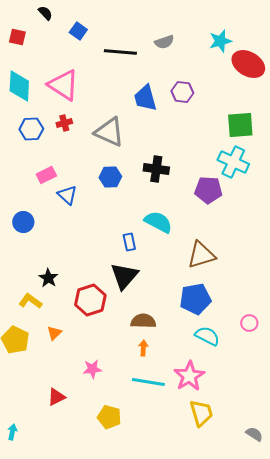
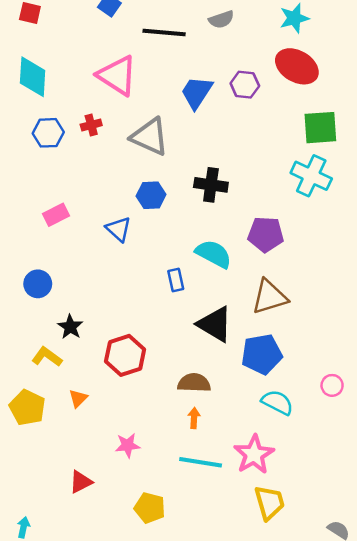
red ellipse: (248, 64) -> (297, 66), moved
pink triangle: (63, 85) -> (117, 75), moved
blue trapezoid: (145, 98) -> (197, 92), turned 48
pink rectangle: (46, 175) -> (56, 215), moved
purple pentagon: (208, 190) -> (266, 234), moved
blue triangle: (67, 195) -> (118, 229), moved
blue circle: (23, 222) -> (38, 284), moved
black triangle: (124, 276) -> (215, 324), moved, turned -40

